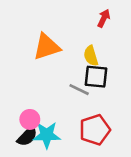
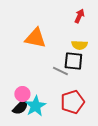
orange triangle: (47, 47) -> (35, 38), turned 30
yellow semicircle: (91, 56) -> (79, 45), moved, turned -70
cyan star: (47, 135) -> (35, 106), turned -30

